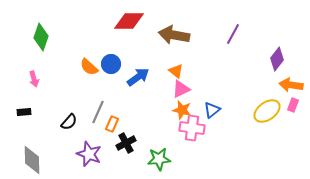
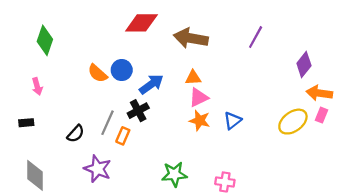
orange triangle: (176, 71) -> (193, 78), turned -42
pink cross: (192, 128) -> (225, 182), moved, size x0.7
black cross: (126, 143) -> (138, 111), moved

